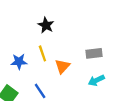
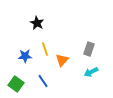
black star: (46, 25) -> (37, 23), moved
gray rectangle: (94, 53) -> (89, 49), turned -64

